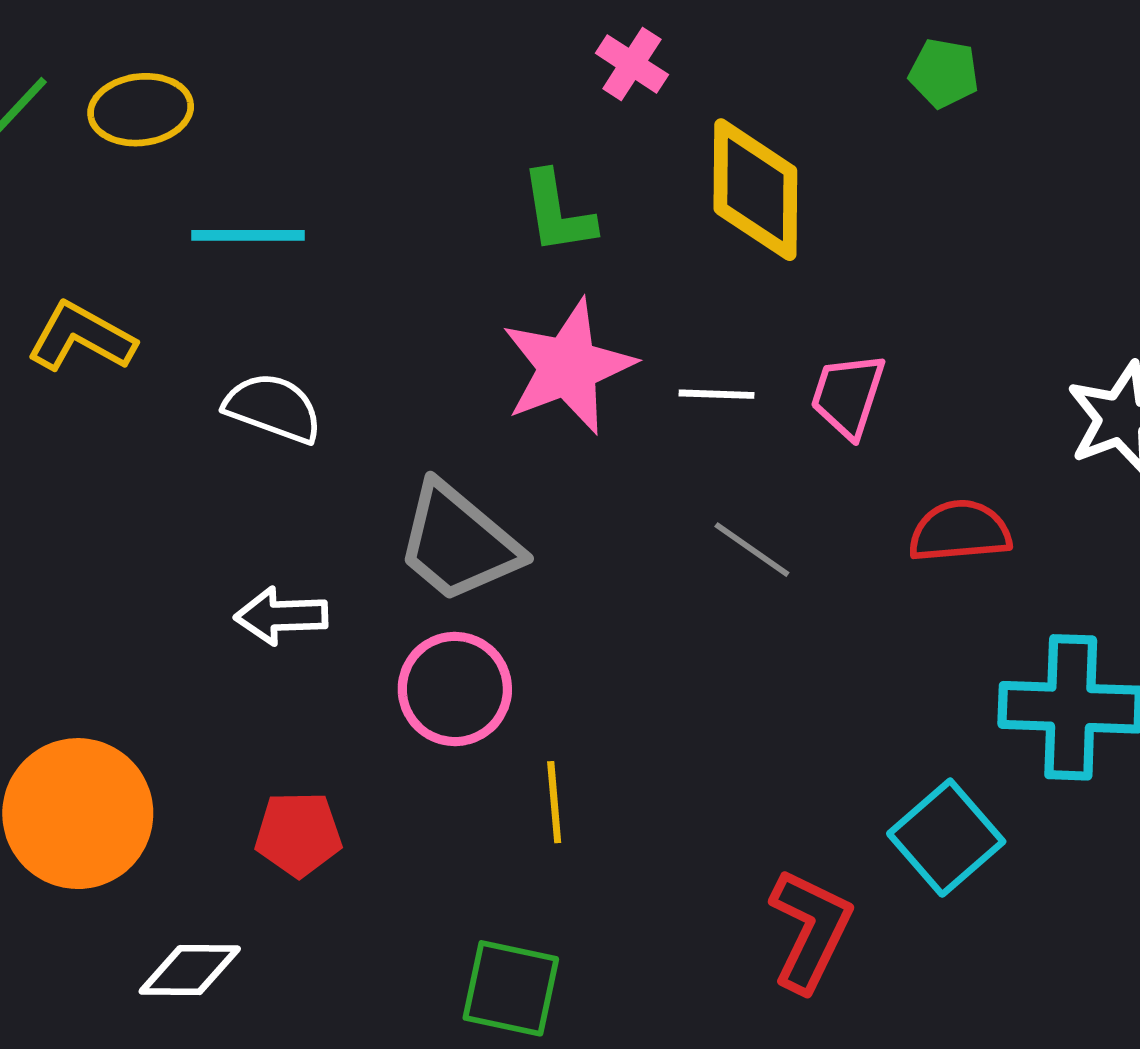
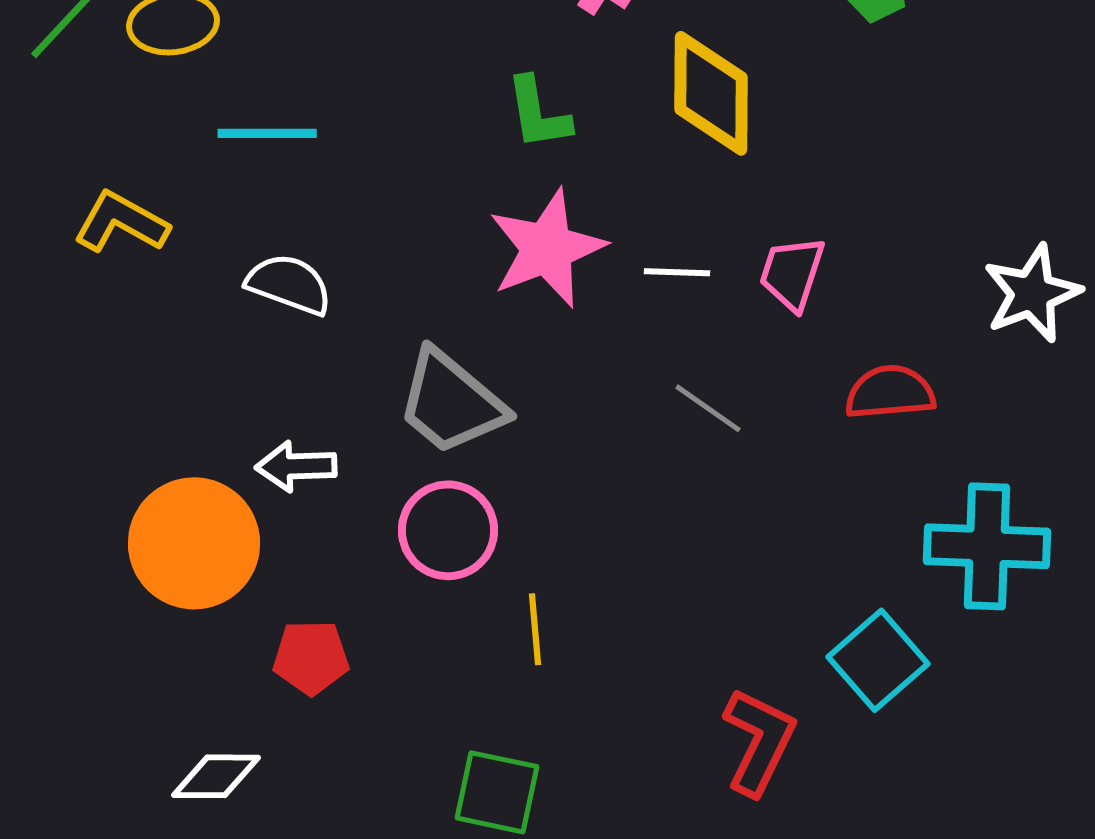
orange circle: (78, 814) -> (194, 543), moved

